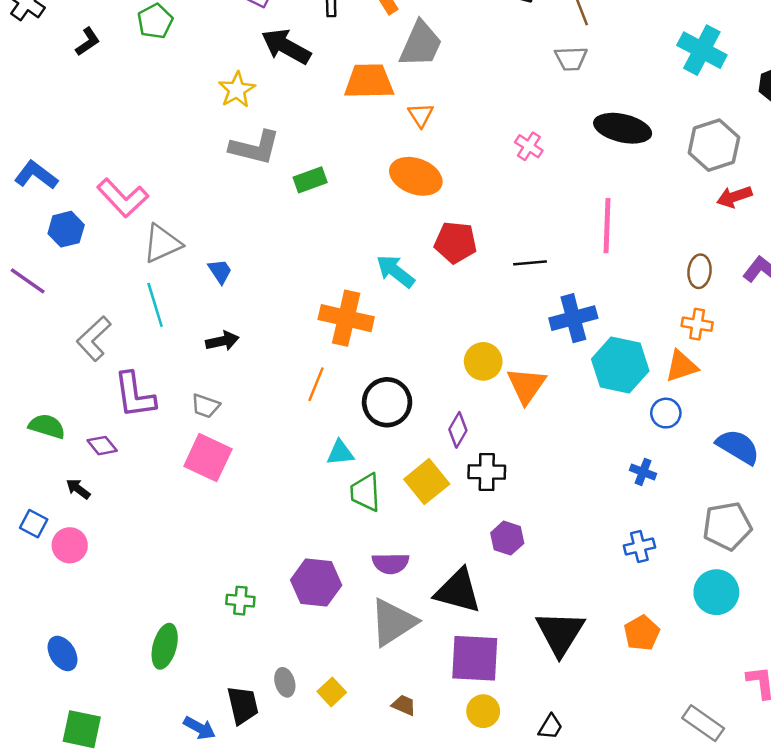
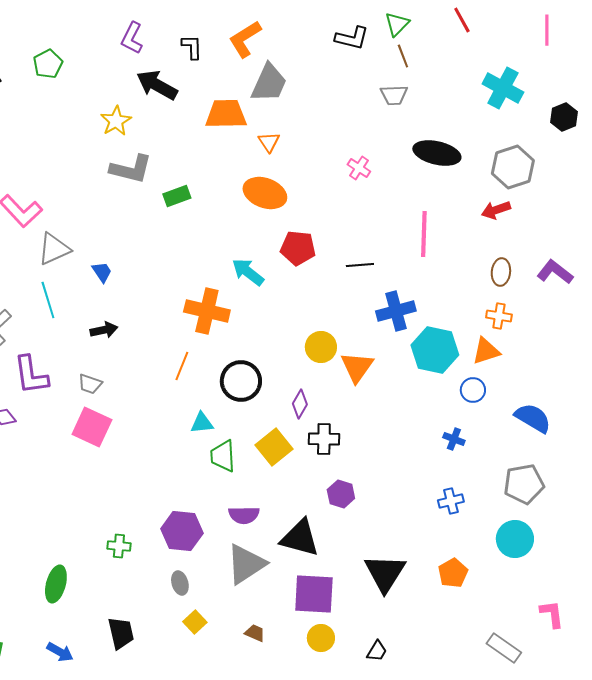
red arrow: (734, 197) -> (496, 210), moved
gray ellipse: (285, 682) -> (180, 583), moved
blue arrow: (200, 728) -> (60, 652), moved

